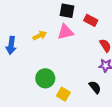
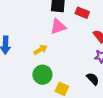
yellow arrow: (40, 36) -> (41, 50), moved

